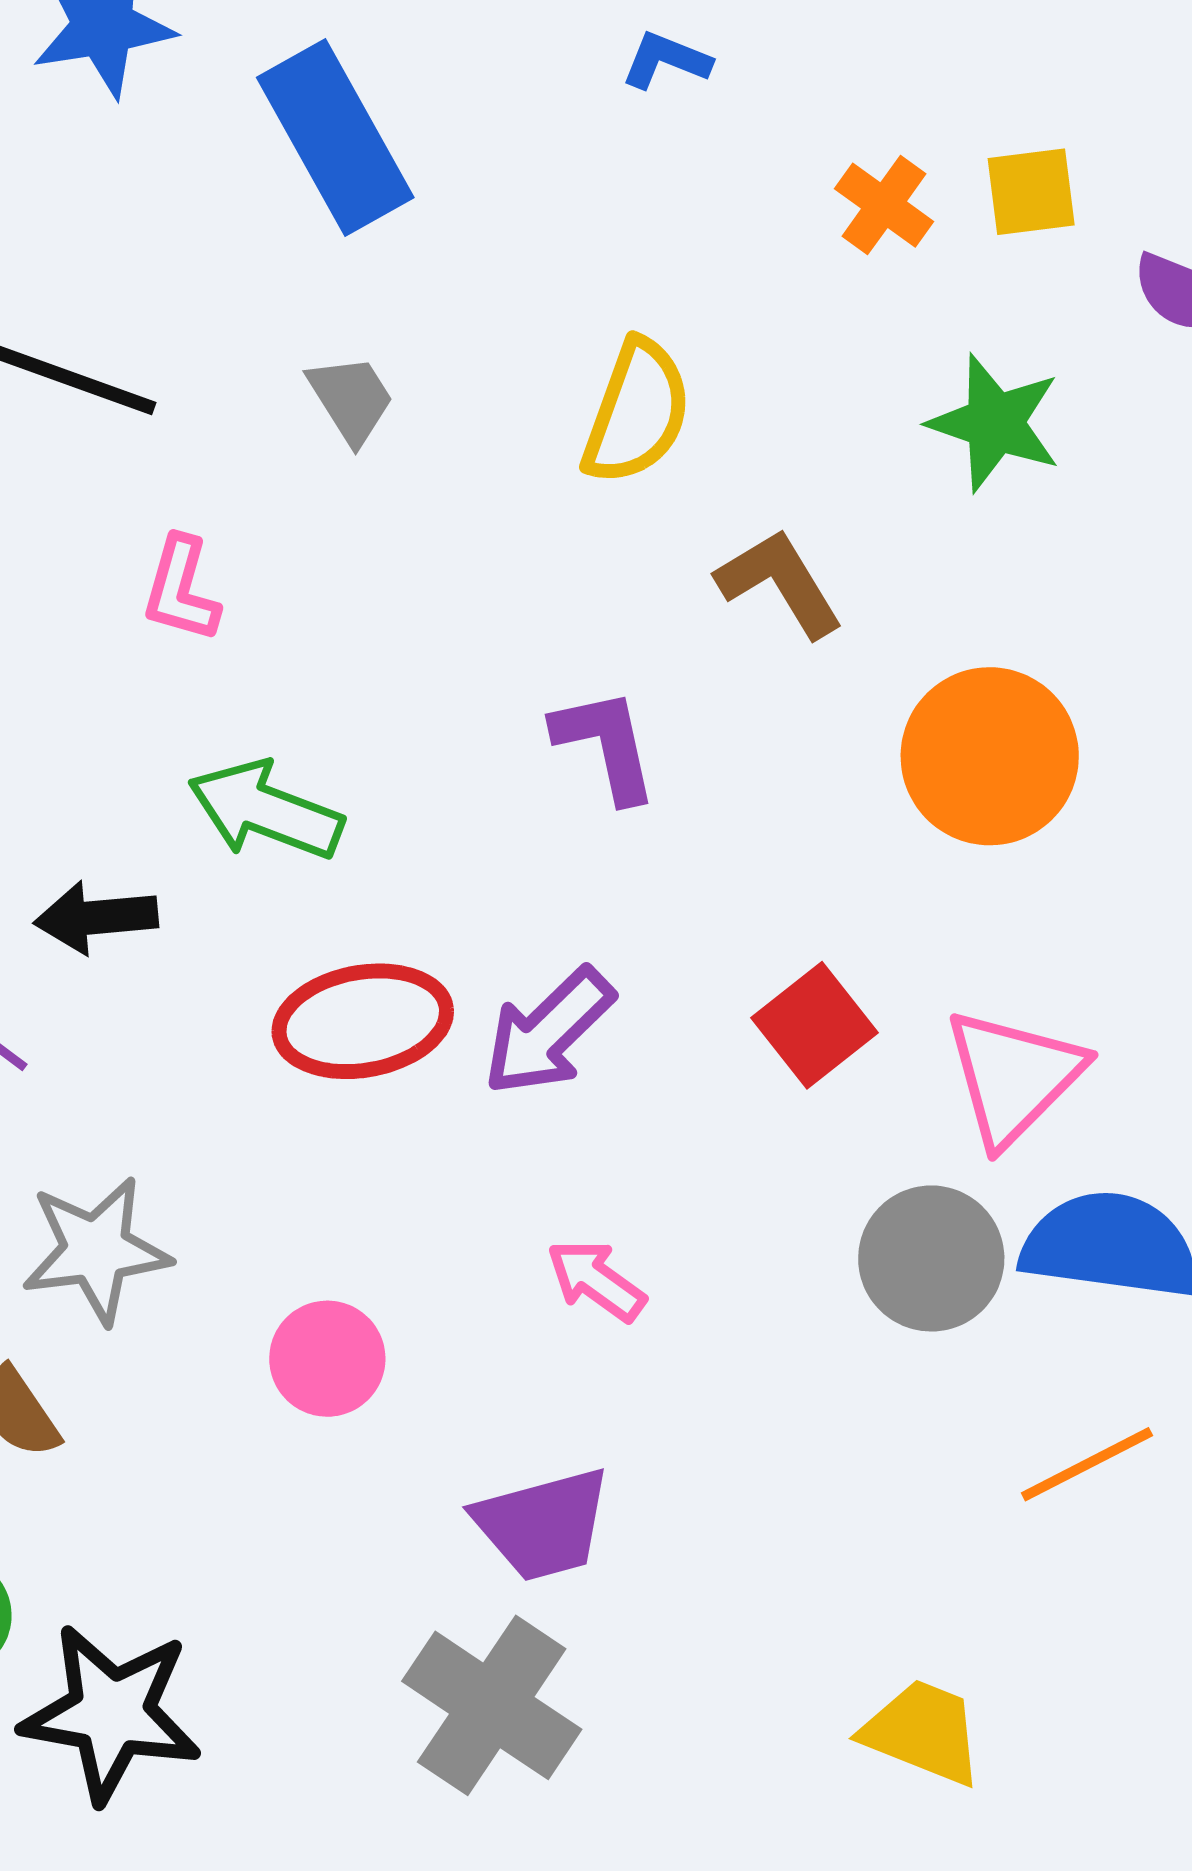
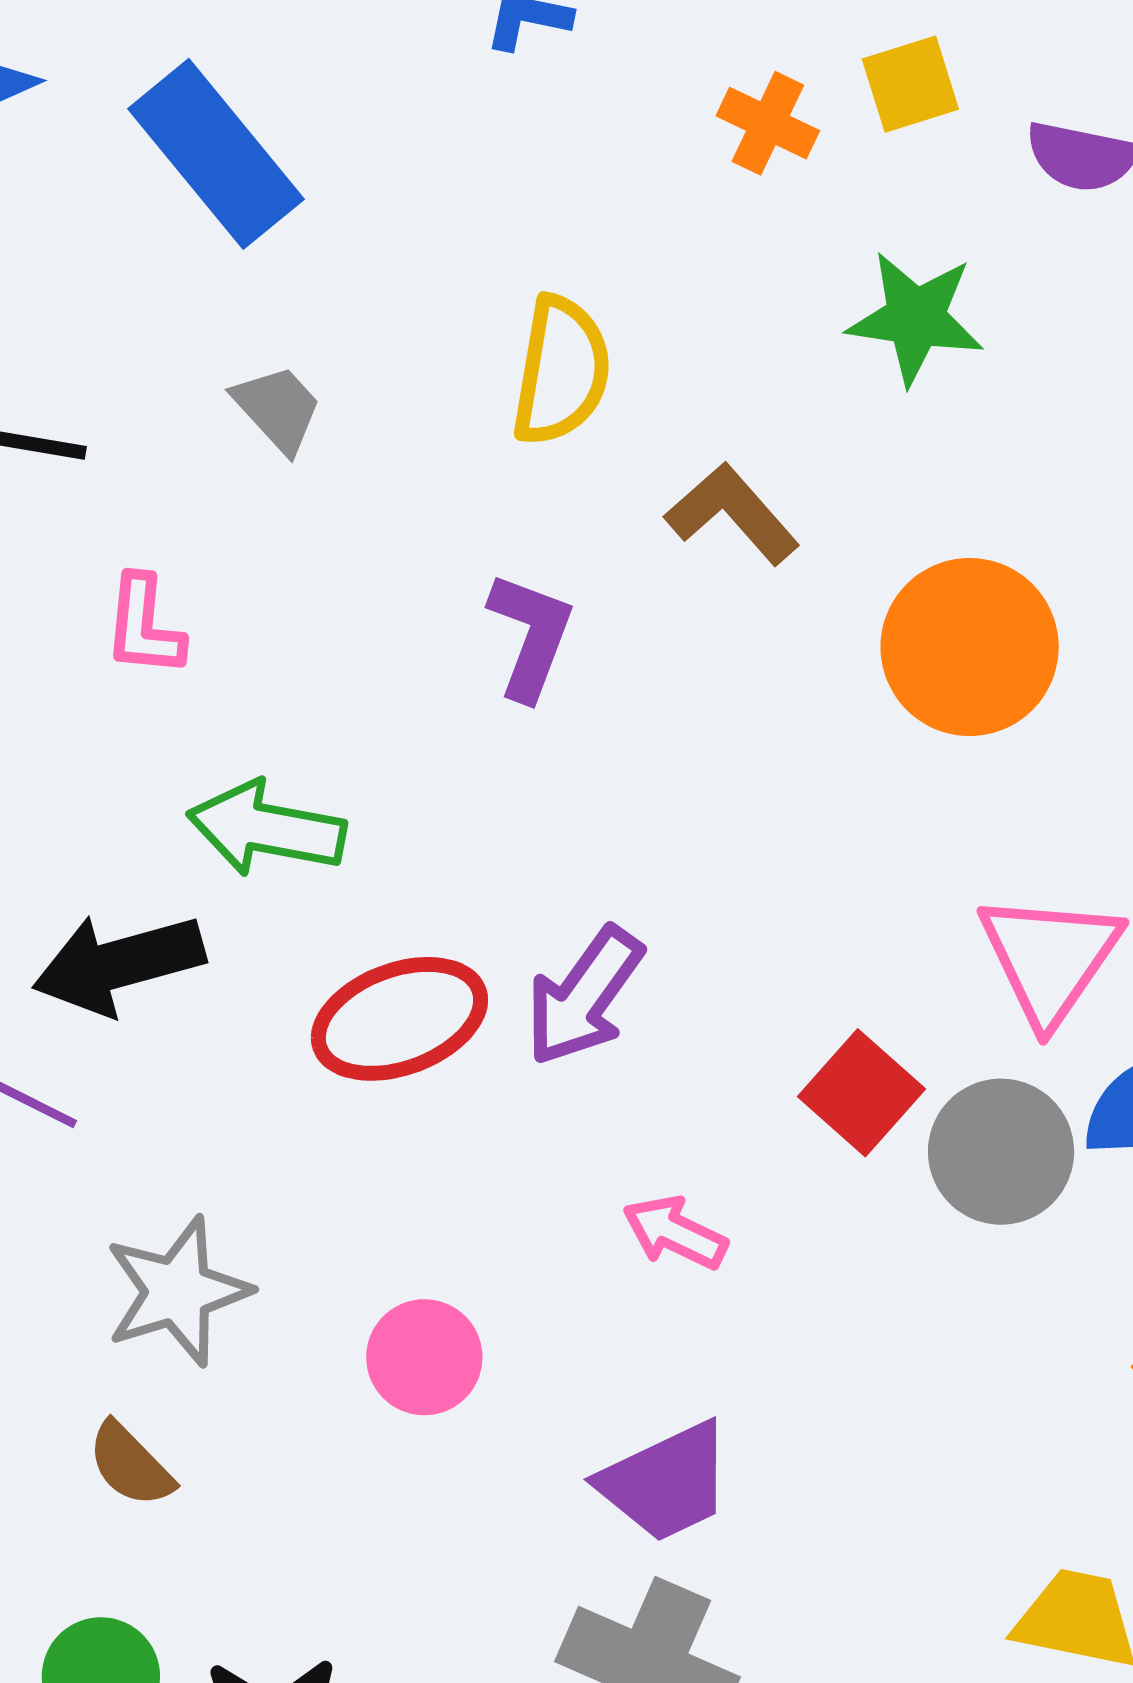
purple L-shape: (606, 745) -> (531, 636), moved, turned 43
black arrow: (96, 917) -> (119, 964), size x1.4
red square: (814, 1025) -> (862, 1093), moved

